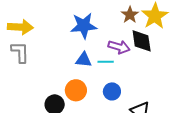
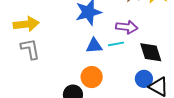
black diamond: (142, 41) -> (151, 52), moved
blue circle: (112, 91) -> (144, 79), moved

